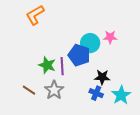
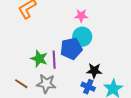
pink star: (110, 37) -> (81, 16), moved
blue pentagon: (79, 55) -> (71, 49), turned -30
gray star: (54, 90) -> (46, 84), turned -30

